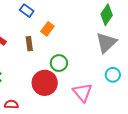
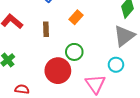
orange rectangle: (47, 29) -> (76, 17), moved
cyan circle: (113, 75) -> (116, 65), moved

